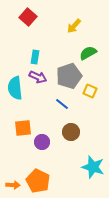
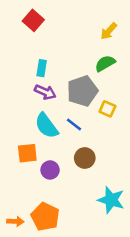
yellow arrow: (74, 26) -> (109, 31), moved
cyan semicircle: (15, 88) -> (46, 126), moved, turned -30

